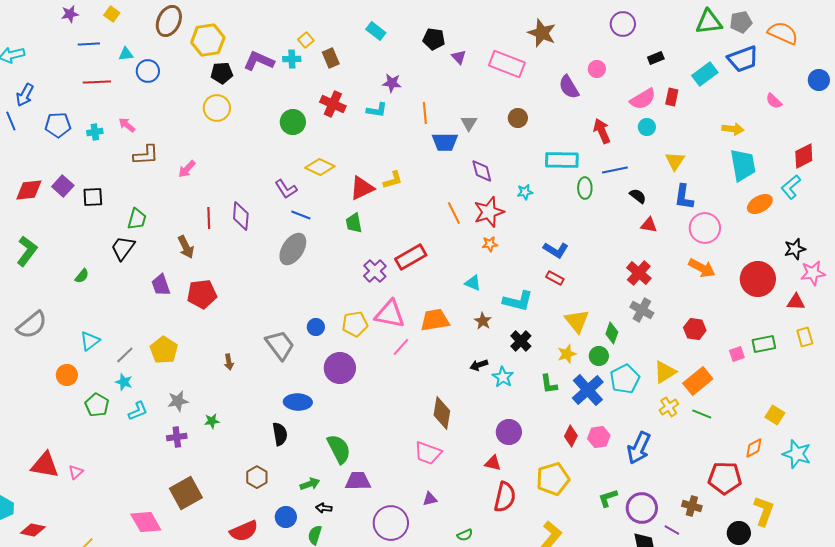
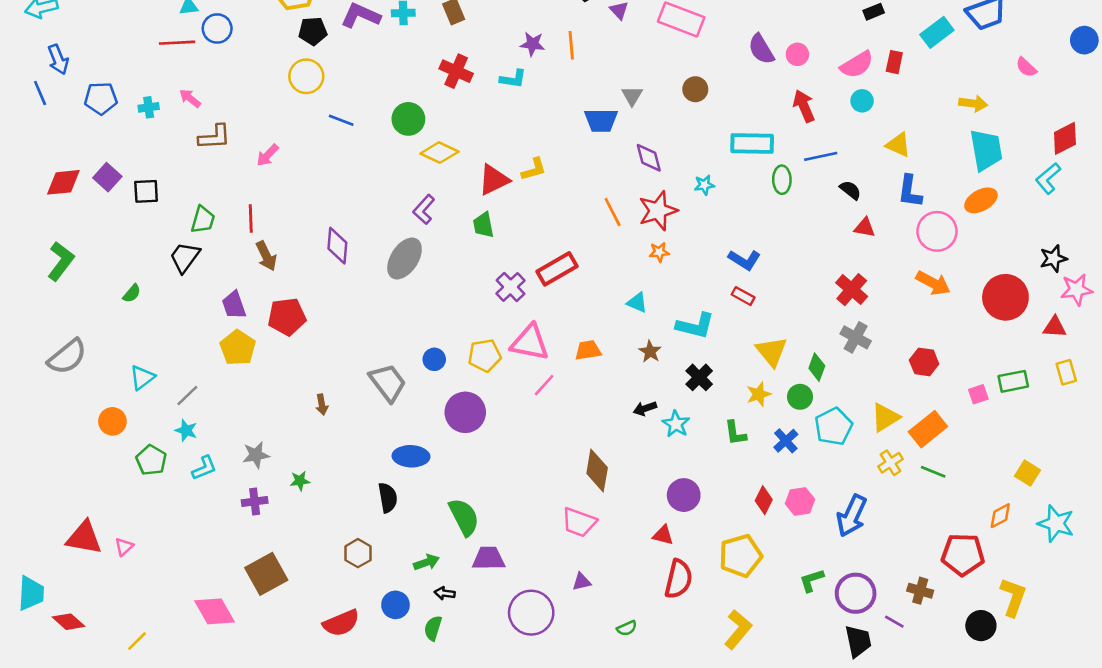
pink circle: (597, 69) -> (797, 54), moved
red line: (97, 82) -> (177, 43), moved
blue arrow: (25, 95) -> (58, 59), turned -50
orange line: (425, 113) -> (571, 45), moved
green circle: (293, 122) -> (408, 119), moved
yellow triangle: (675, 161) -> (898, 145), turned -40
purple L-shape: (286, 189) -> (424, 209), moved, turned 75
orange ellipse: (760, 204) -> (981, 200), moved
blue line: (301, 215) -> (341, 120), moved
purple diamond: (241, 216) -> (337, 246), moved
red line: (209, 218) -> (251, 218), moved
orange trapezoid: (435, 320) -> (588, 350), size x0.7
yellow pentagon: (164, 350) -> (238, 348), moved
blue cross: (588, 390) -> (786, 441), size x0.6
red diamond: (33, 530) -> (68, 622), turned 30

